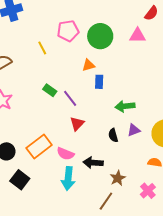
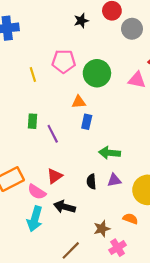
green rectangle: (50, 90) -> (32, 121), turned 48
red triangle: (77, 124) -> (55, 176), moved
brown star: (118, 178) -> (102, 229), moved

